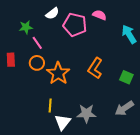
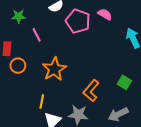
green star: (26, 27) -> (19, 16), moved
orange circle: (37, 63) -> (18, 66), moved
orange L-shape: (95, 68) -> (91, 91), moved

